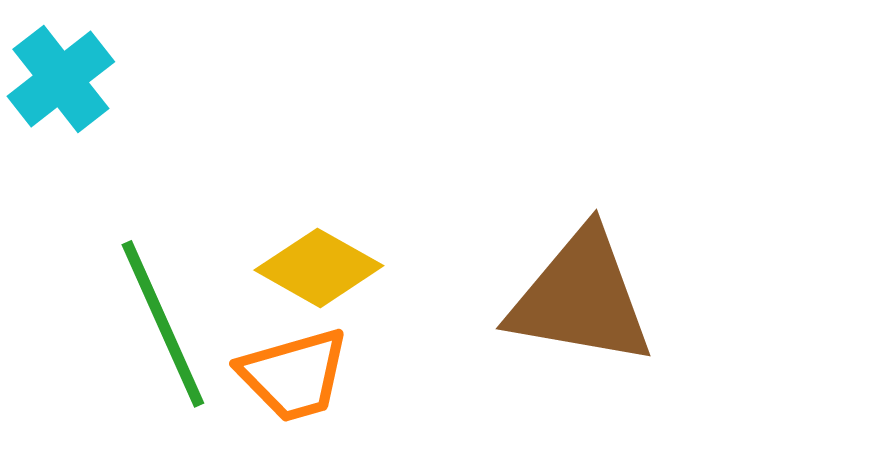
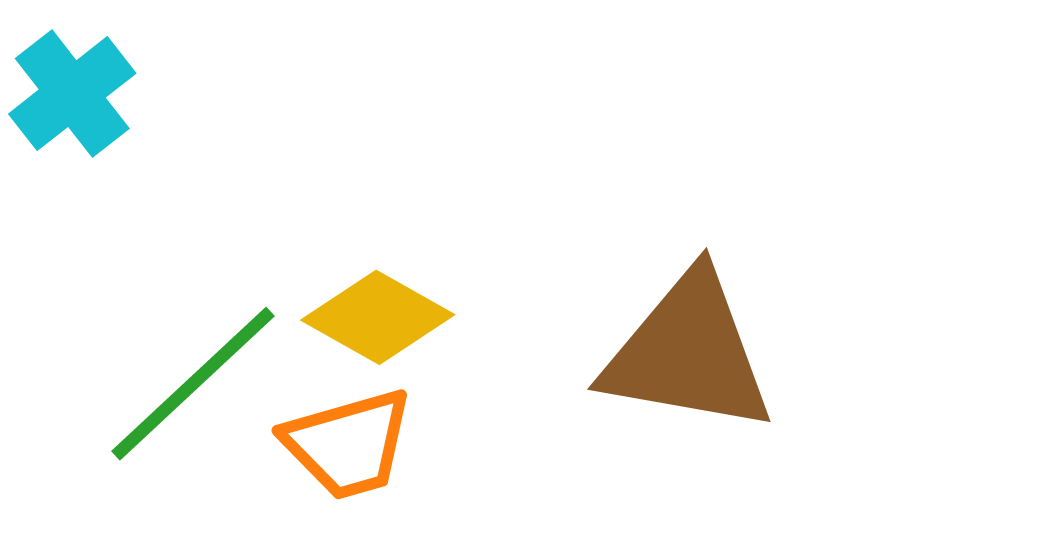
green line: (163, 324) -> (193, 384), turned 71

